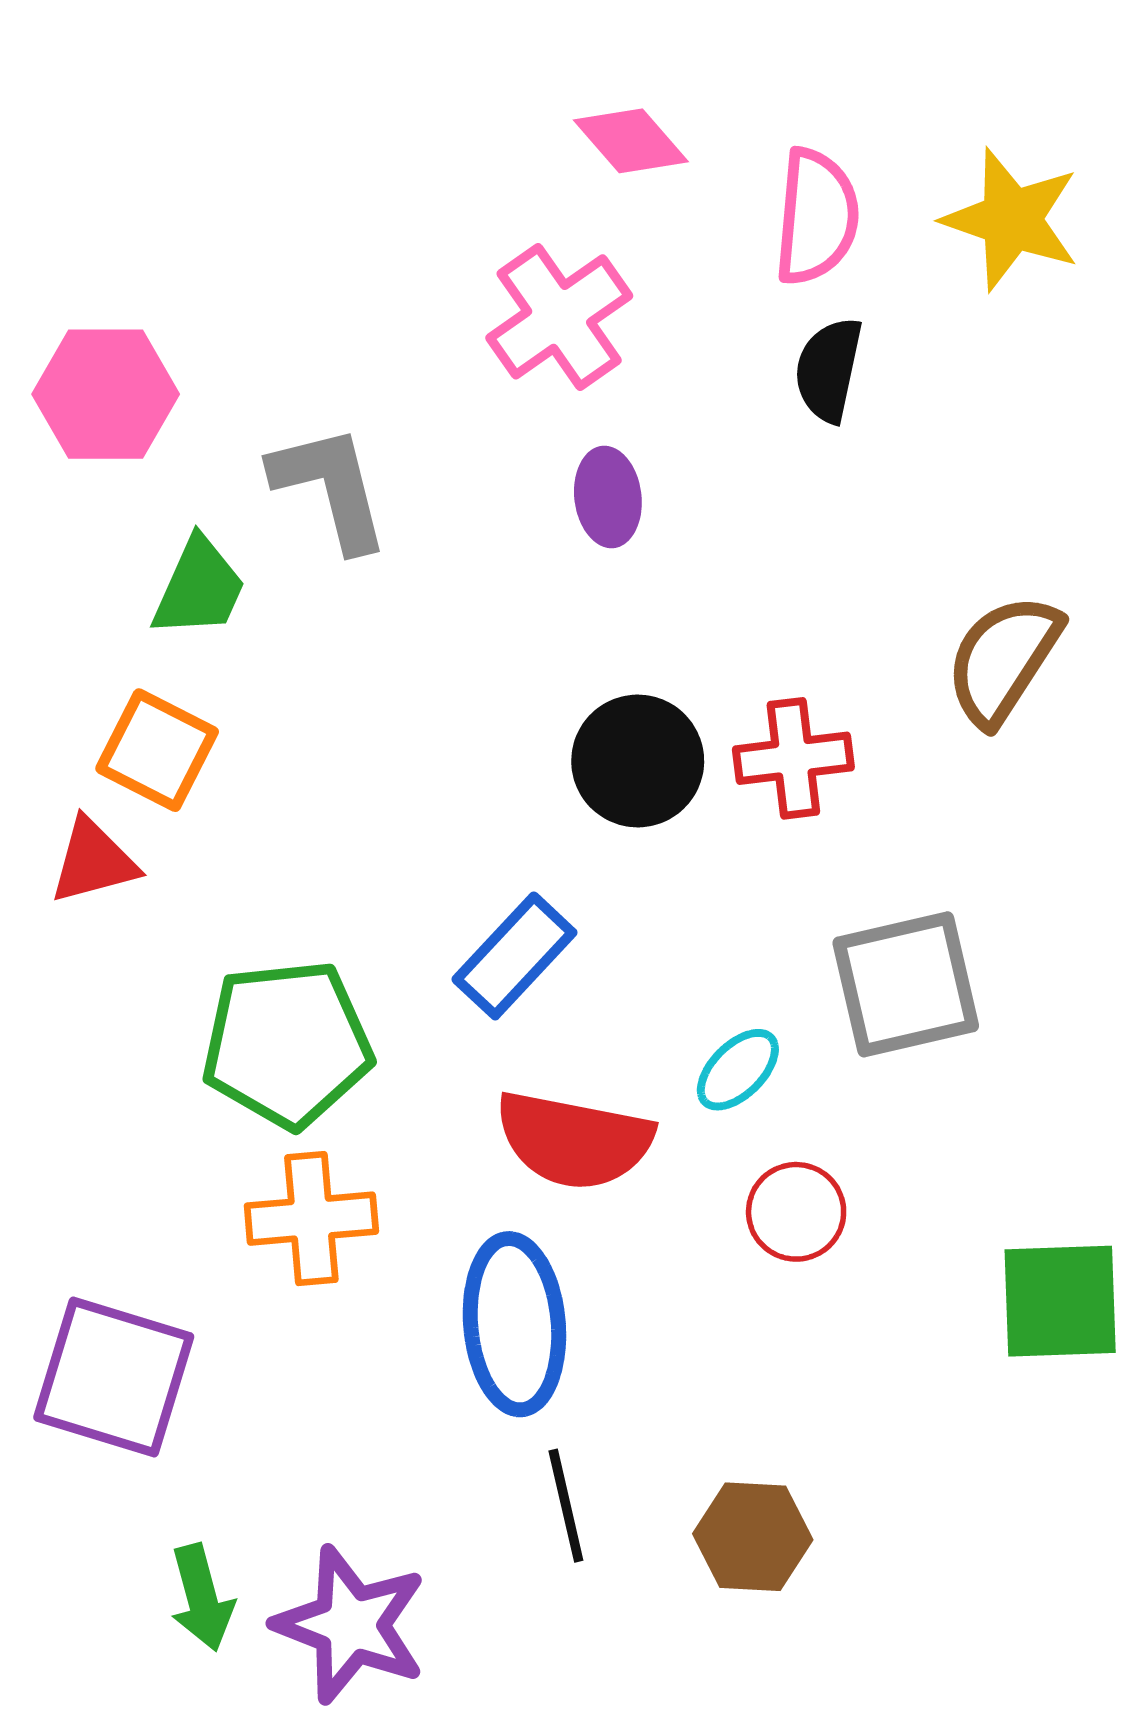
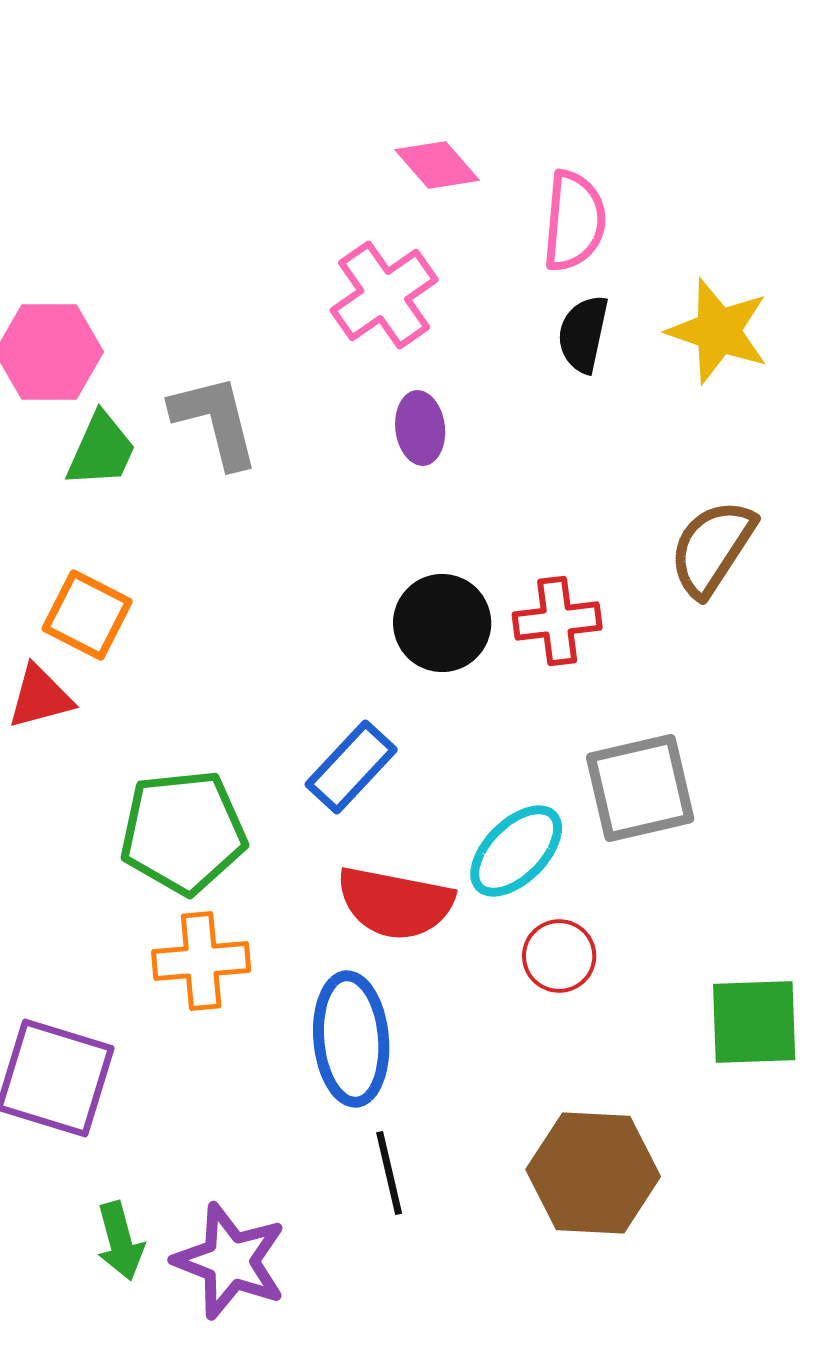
yellow star: (1011, 219) -> (718, 331), moved
green trapezoid: (199, 588) -> (101, 450), moved
cyan ellipse: (738, 1070) -> (516, 851), size x1.5
brown hexagon: (753, 1537) -> (593, 1173), moved, size x1.5

